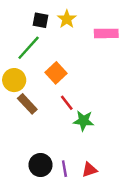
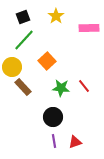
black square: (40, 20) -> (23, 17), moved, turned -32
red line: (67, 103) -> (84, 86), moved
green star: (84, 121) -> (61, 88), moved
black circle: (40, 165) -> (53, 117), moved

